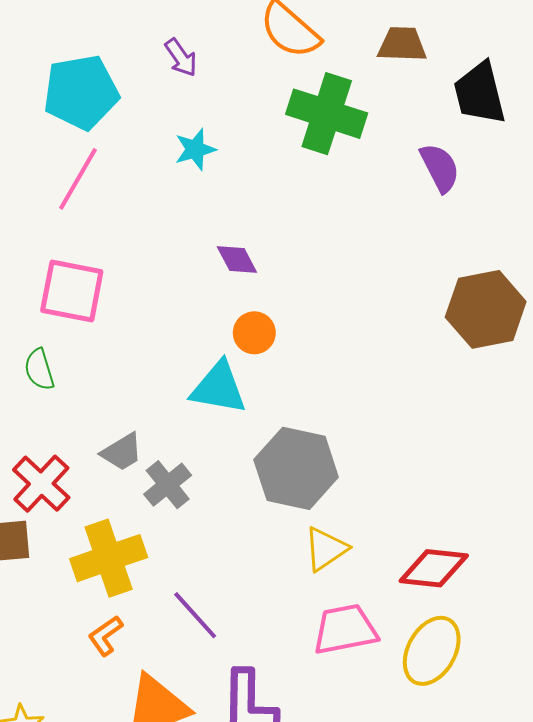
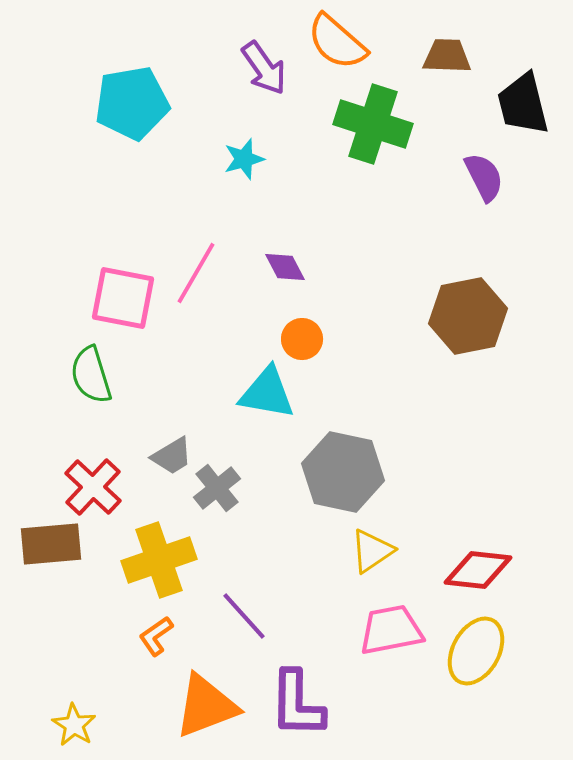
purple arrow: (181, 58) -> (264, 68), moved, size x1.4
pink line: (78, 179) -> (196, 273), moved
brown hexagon: (486, 309) -> (468, 316), moved
green semicircle: (39, 370) -> (91, 375), size x1.4

